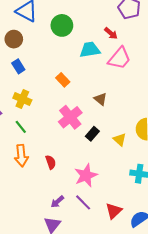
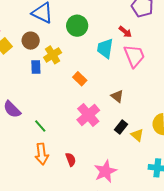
cyan trapezoid: (90, 50) -> (105, 48), turned -70
pink trapezoid: (119, 58) -> (134, 56), turned -60
blue rectangle: (18, 66) -> (36, 67), turned 32
yellow cross: (22, 99) -> (53, 55), moved, turned 36
black rectangle: (92, 134) -> (121, 127), moved

